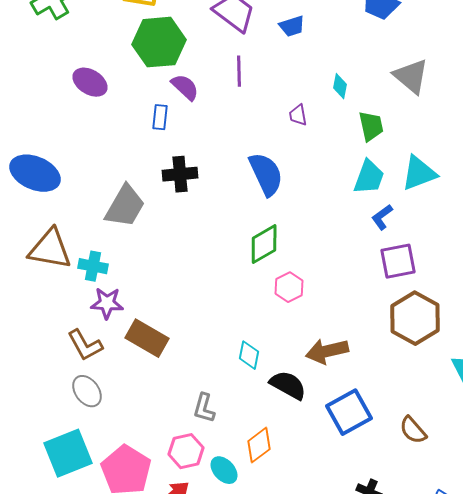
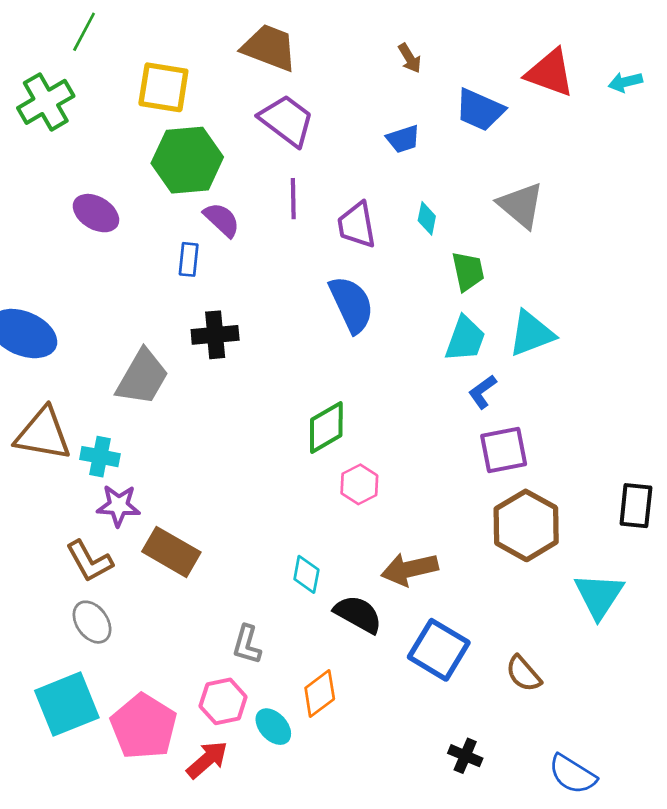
blue trapezoid: (292, 26) -> (403, 139), moved
purple trapezoid: (298, 115) -> (357, 225), moved, size x1.6
blue semicircle: (266, 174) -> (351, 304), moved
blue square: (349, 412) -> (439, 650), turned -30

